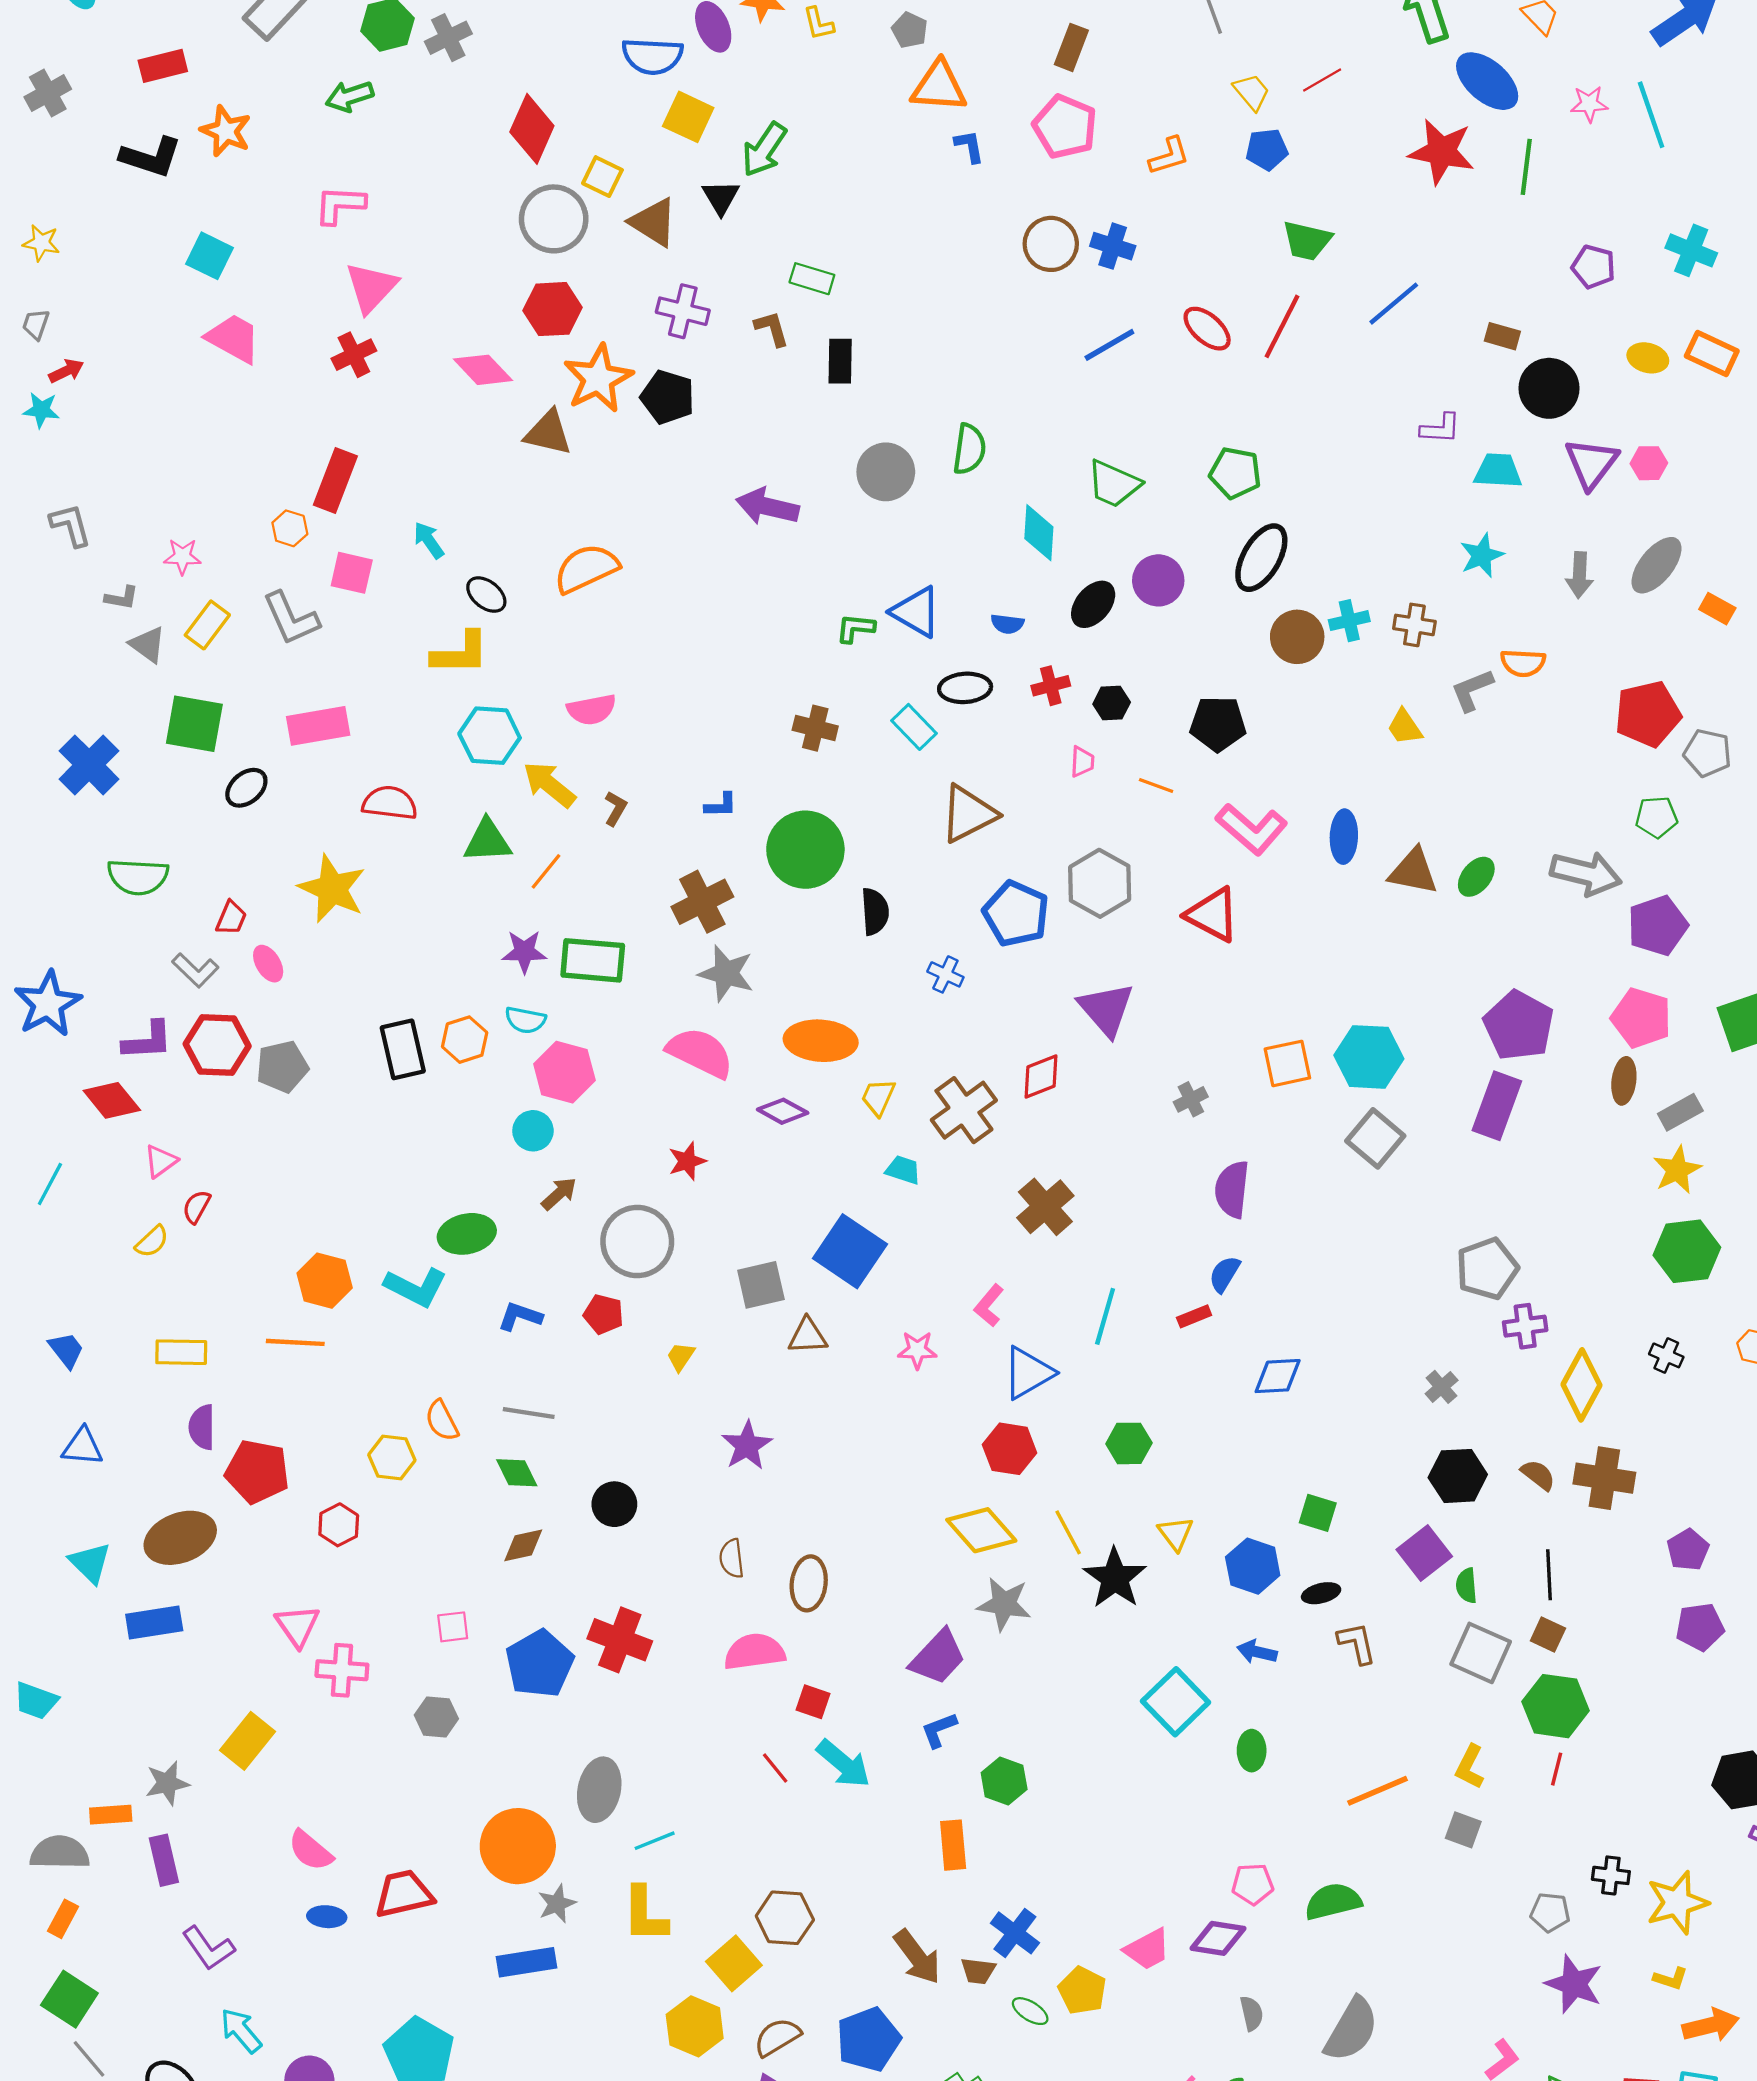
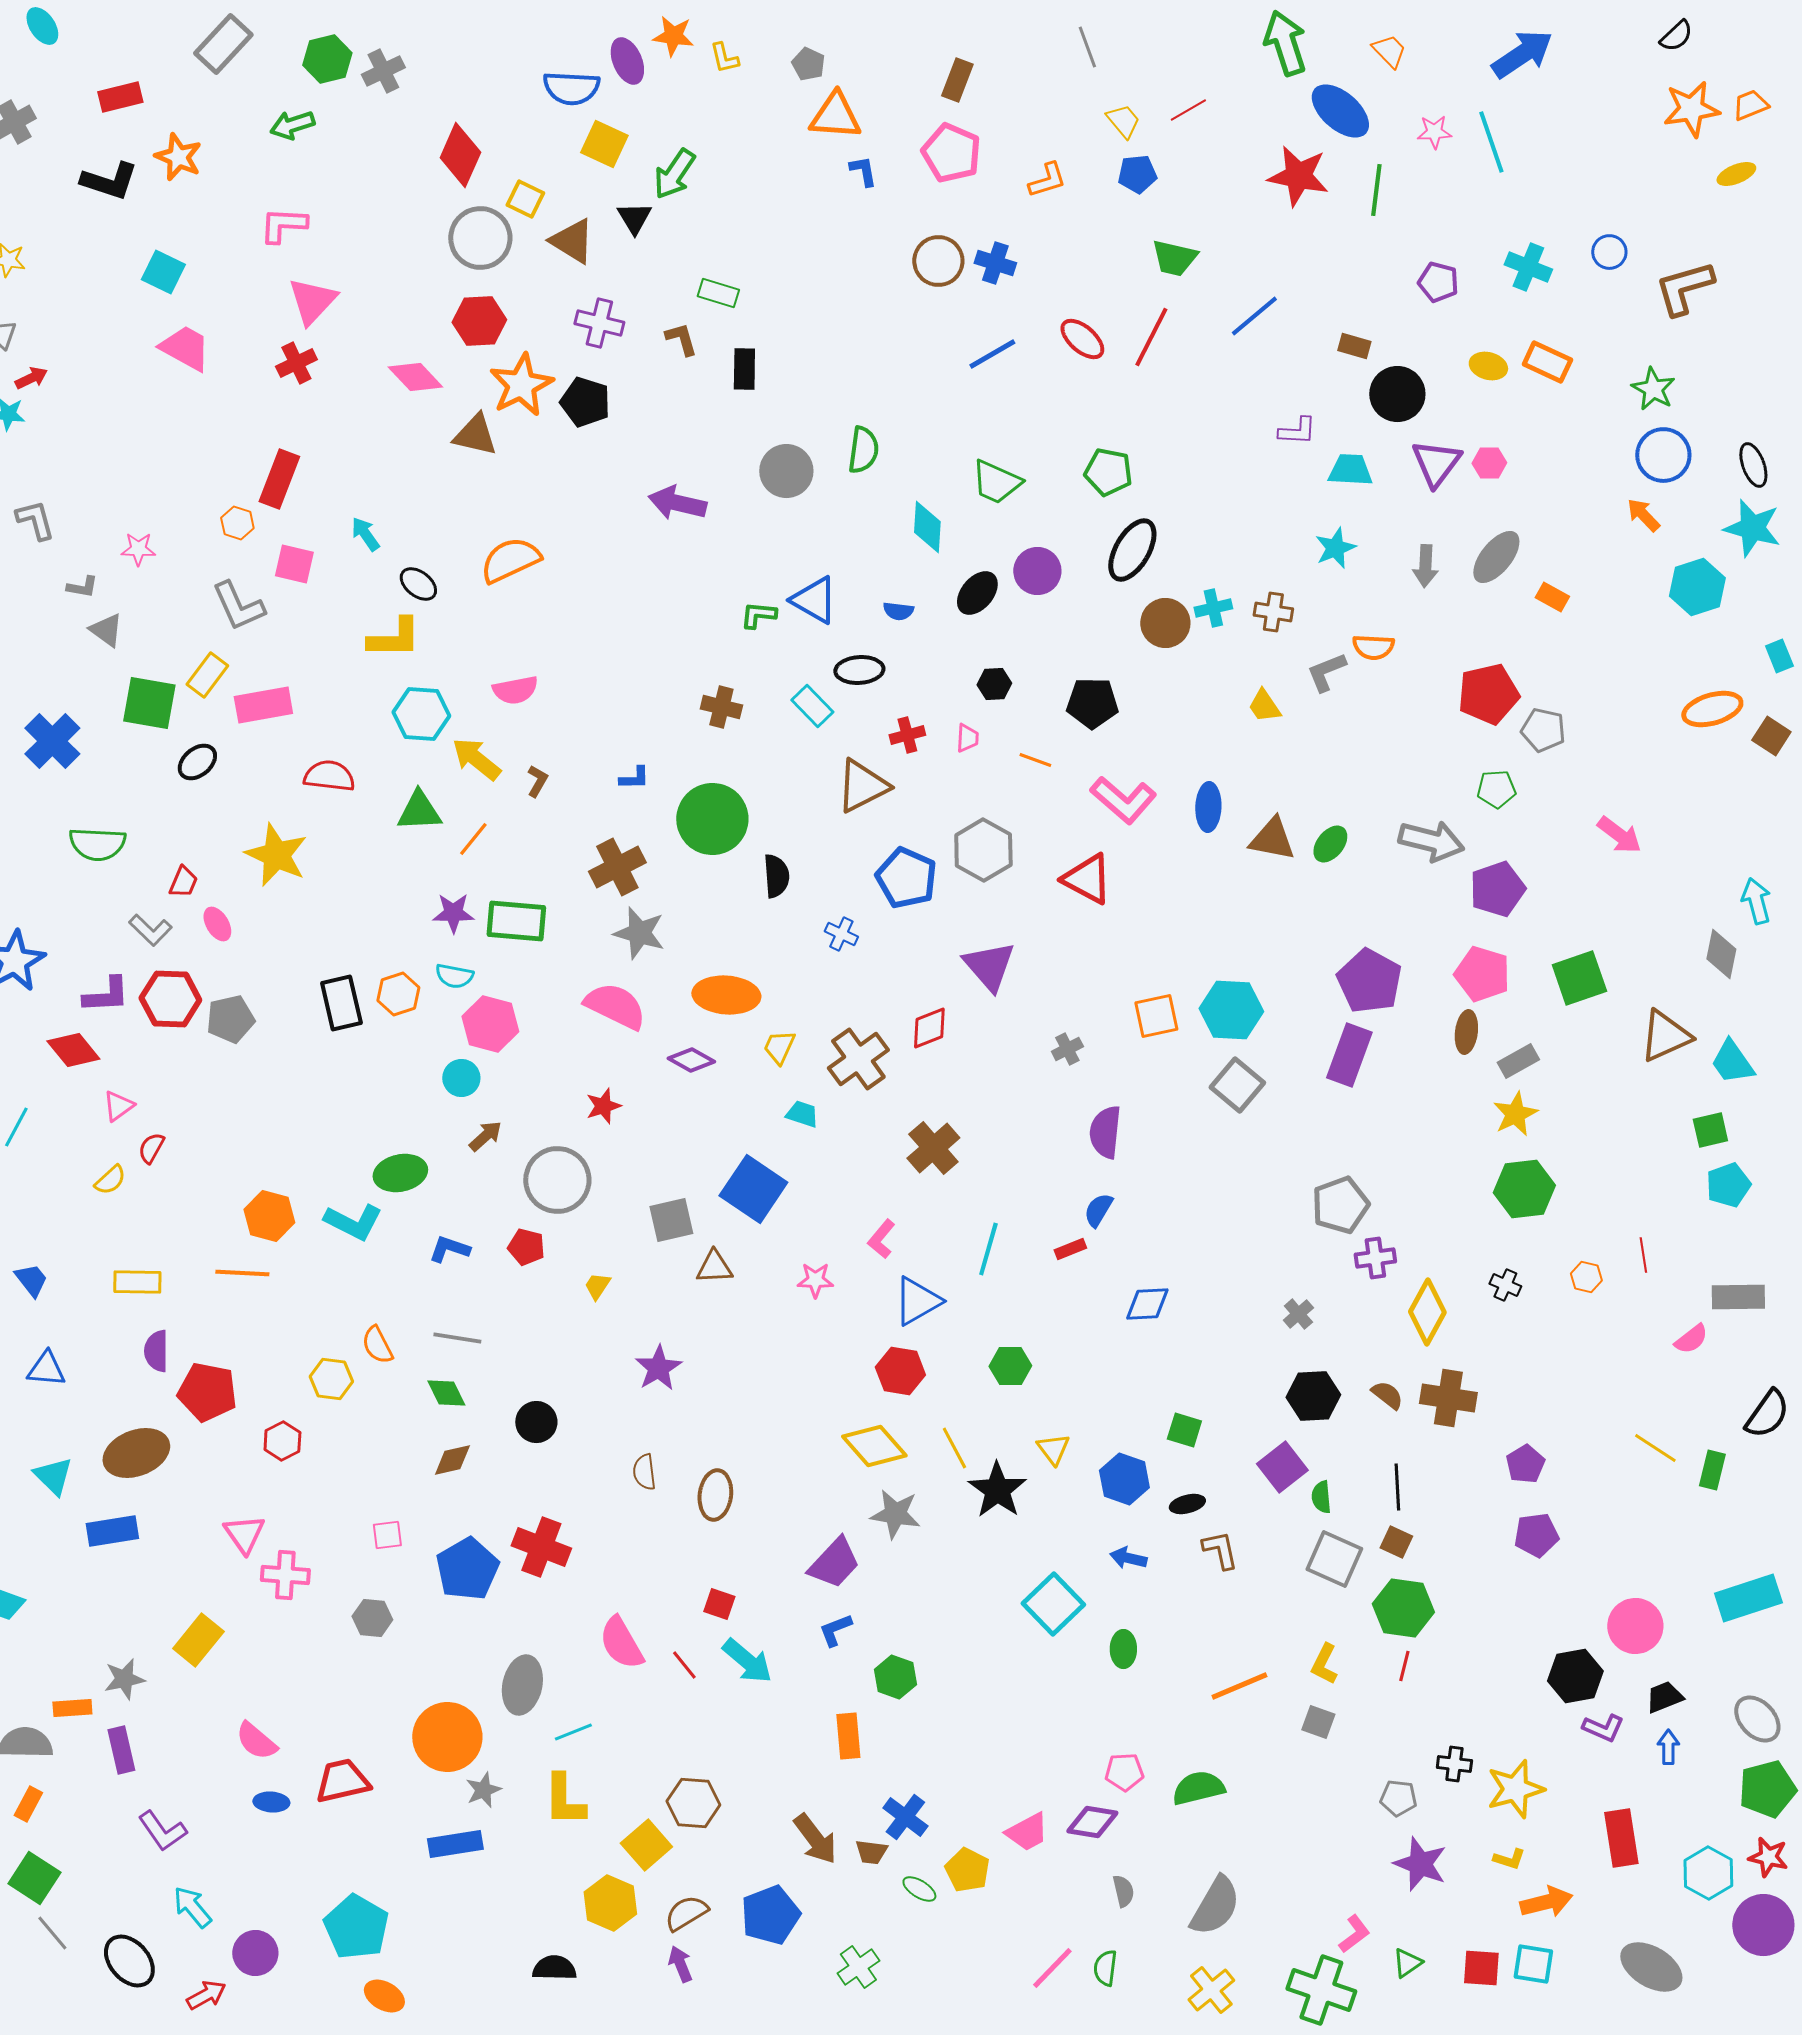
yellow rectangle: (207, 625) -> (207, 675), moved
red cross: (1051, 686) -> (907, 735), moved
pink semicircle: (754, 1652) -> (621, 1643), moved, turned -112

